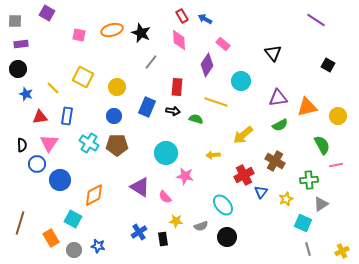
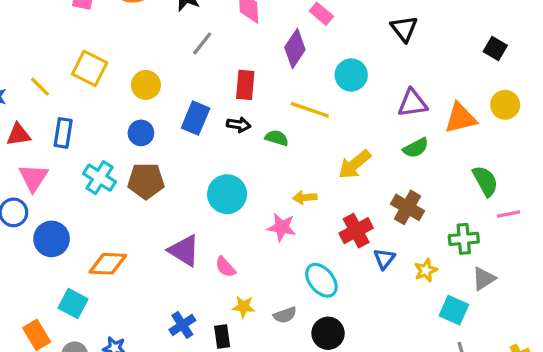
yellow circle: (338, 116) -> (505, 105), moved
pink star: (185, 176) -> (282, 227), moved
orange diamond: (94, 195) -> (108, 264), turned 30

